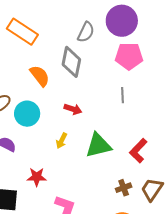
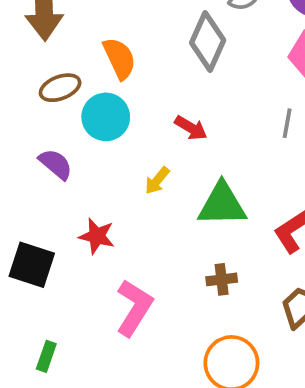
orange semicircle: (40, 76) -> (119, 58), moved
brown cross: (124, 188) -> (222, 279), moved

